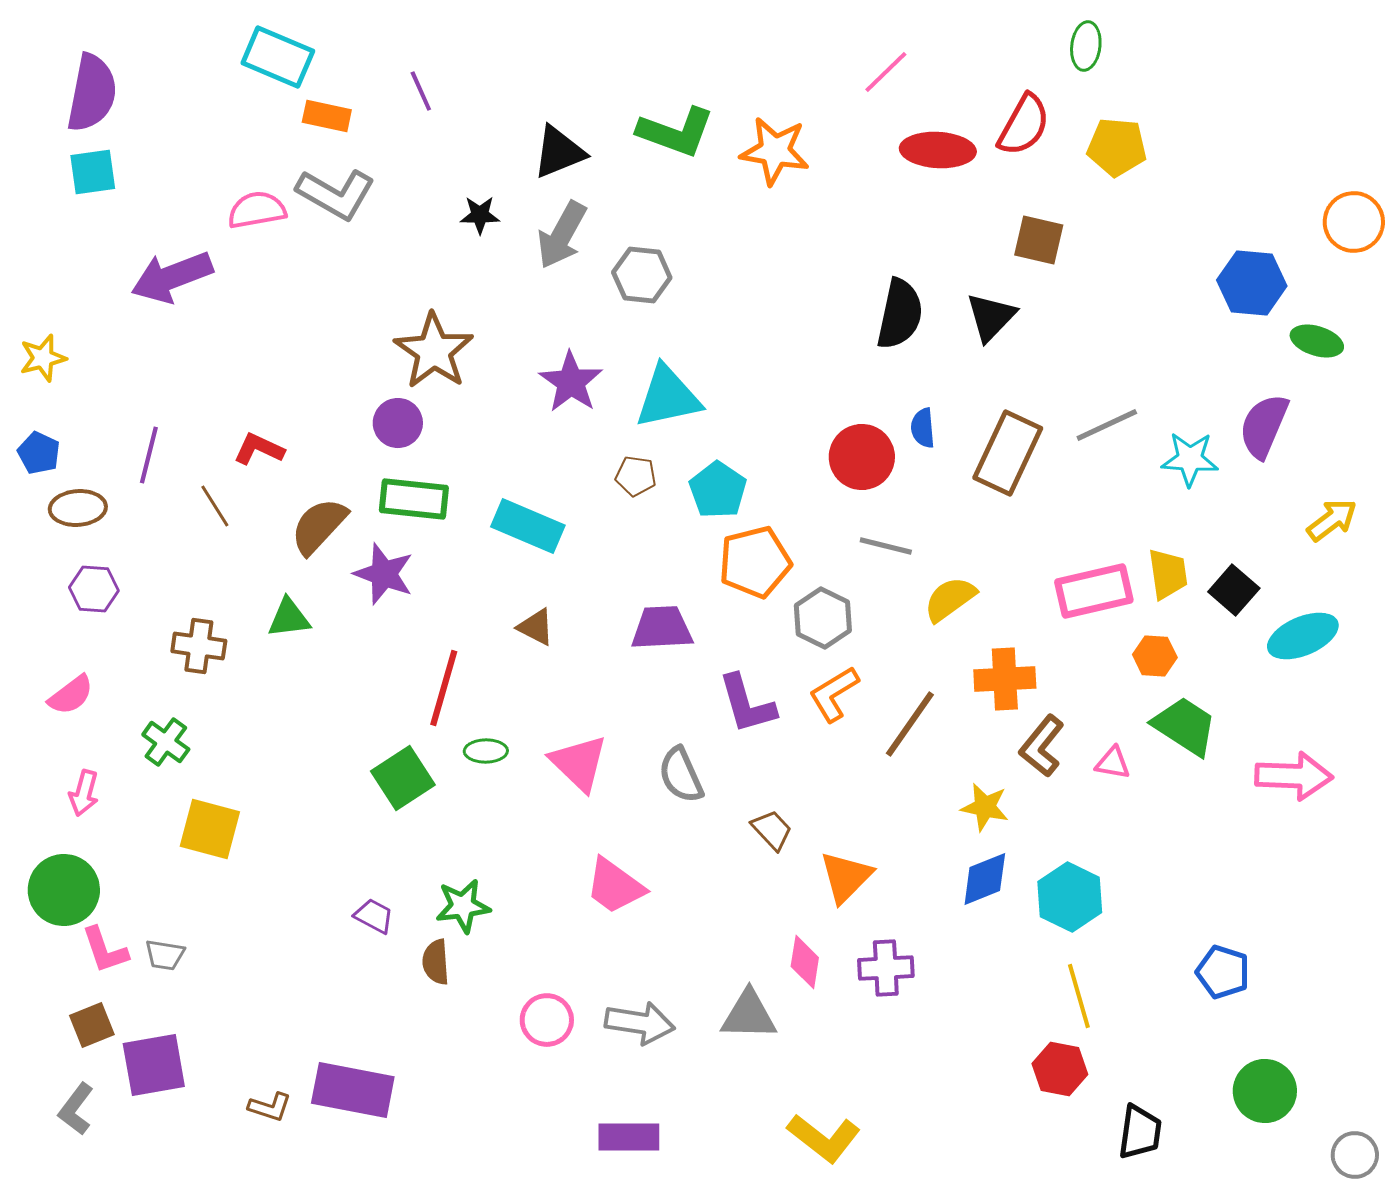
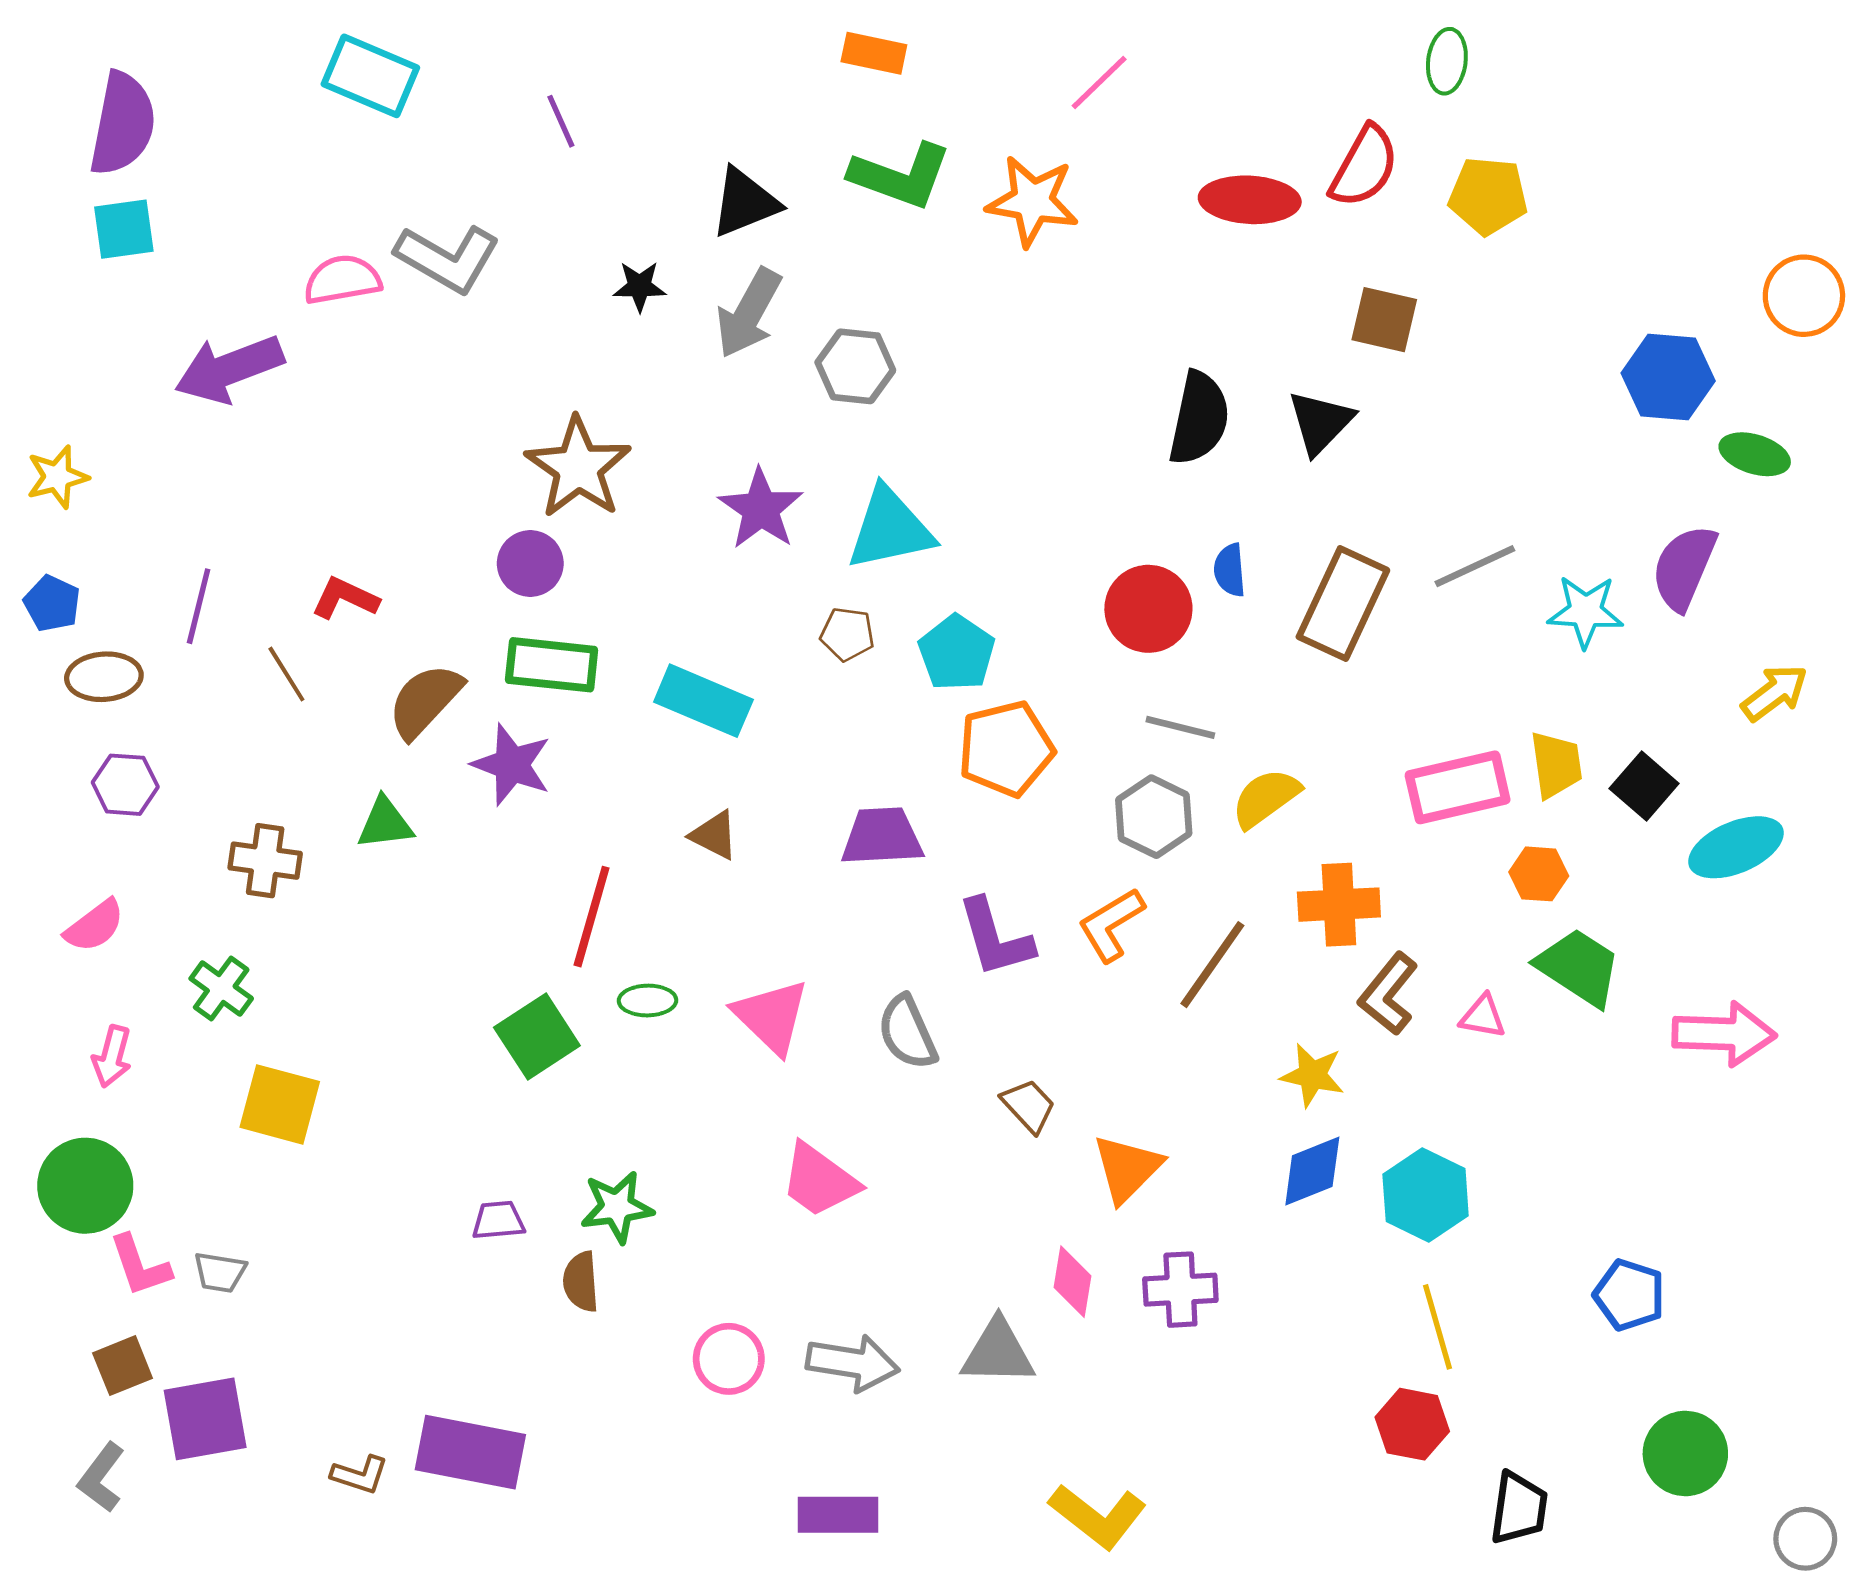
pink line: (886, 72) -> (1099, 83), moved
orange rectangle: (327, 116) -> (874, 53), moved
gray hexagon: (823, 618) -> (1154, 817), moved
purple trapezoid: (374, 916) -> (498, 1220), turned -33

